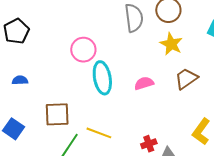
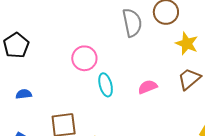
yellow star: (171, 44) -> (187, 44), moved
cyan ellipse: (102, 78) -> (106, 85), size x0.7

